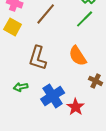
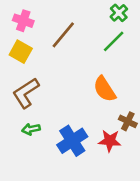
brown L-shape: (38, 58) -> (26, 93), moved, turned 40
red star: (76, 107) -> (110, 141), moved, turned -30

